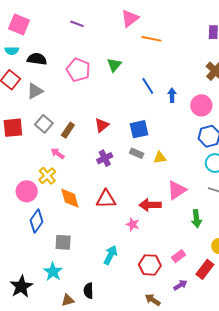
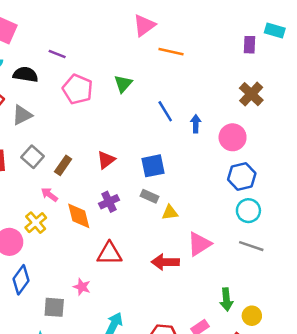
purple line: (77, 24) -> (57, 54), moved
yellow triangle: (160, 158) -> (170, 213), moved
orange diamond: (70, 198) -> (79, 216), moved
green arrow: (196, 219) -> (226, 299), moved
pink star: (133, 224) -> (82, 287), moved

